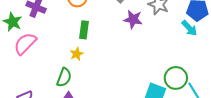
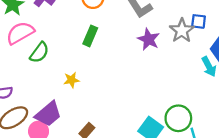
yellow star: (77, 54) -> (71, 80), moved
green semicircle: (64, 77) -> (39, 52), moved

